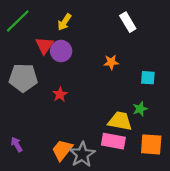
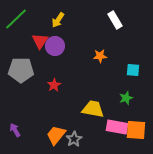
yellow trapezoid: (120, 121) -> (93, 109), moved
pink rectangle: (113, 141) -> (117, 127), moved
gray star: (82, 154) -> (74, 139), size x0.7

